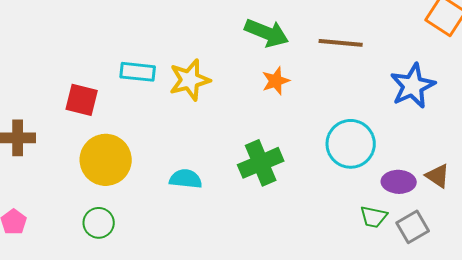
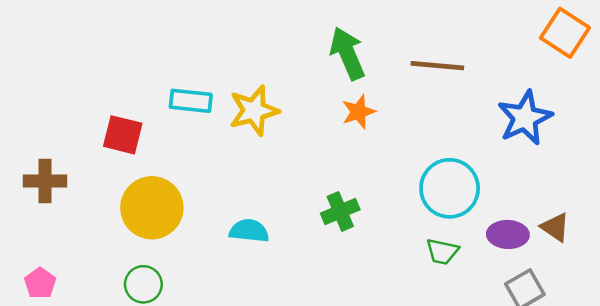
green arrow: (267, 33) -> (347, 53), turned -135
green cross: (261, 163) -> (340, 211), size x0.7
green trapezoid: (374, 217) -> (442, 252), moved

